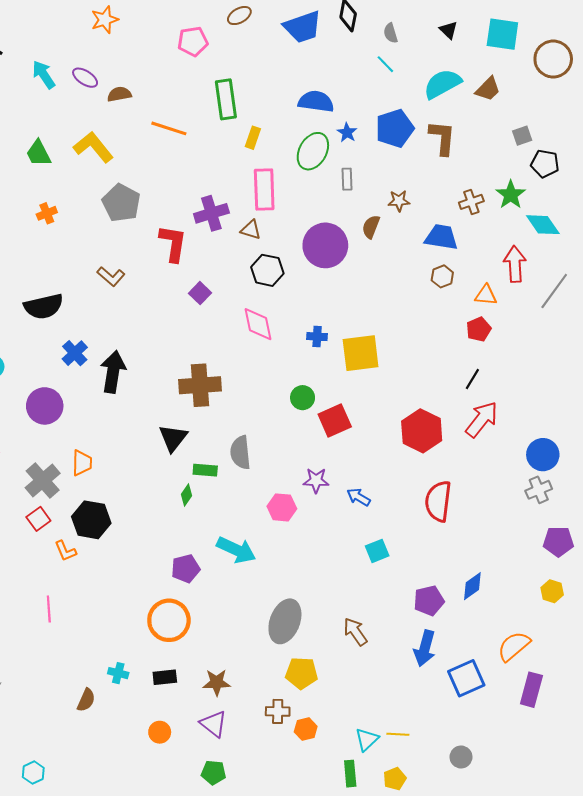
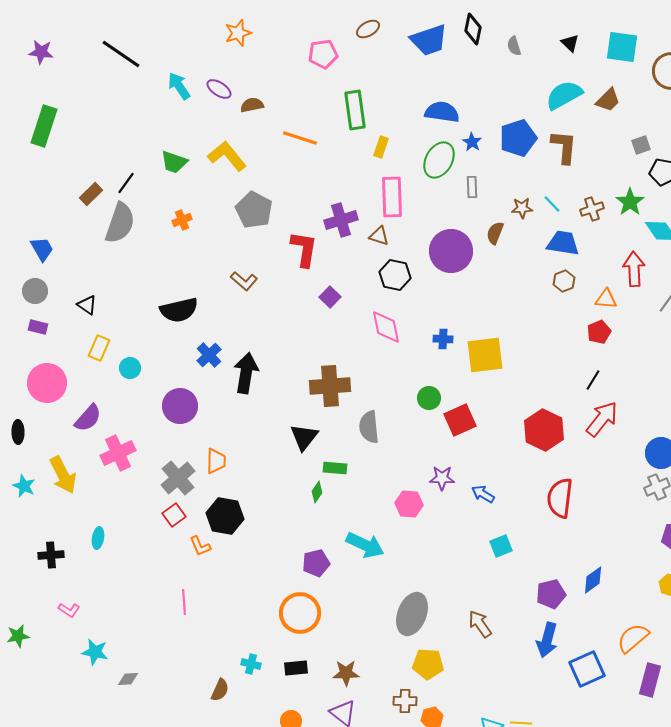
cyan line: (385, 64) -> (552, 204), moved
green trapezoid: (38, 153) -> (174, 162), turned -44
gray semicircle: (240, 453) -> (369, 427), moved

